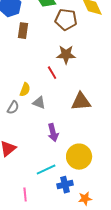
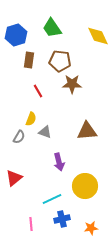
brown pentagon: (66, 20) -> (60, 61), moved
red line: (52, 73) -> (38, 91), moved
blue cross: (65, 185) -> (62, 219), moved

